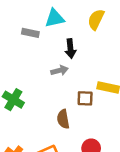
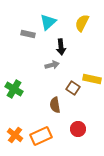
cyan triangle: (55, 18) -> (48, 22), turned -30
brown square: (85, 98) -> (73, 88), turned 32

